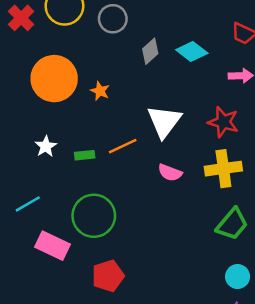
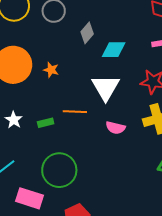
cyan diamond: (192, 52) -> (114, 50), moved, turned -30
orange line: (123, 146) -> (75, 112), turned 35

